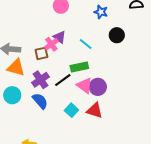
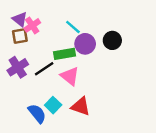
black circle: (117, 35) -> (112, 40), moved
purple triangle: (60, 37) -> (20, 19), moved
purple circle: (98, 87) -> (85, 44), moved
blue semicircle: (40, 101) -> (37, 114), moved

